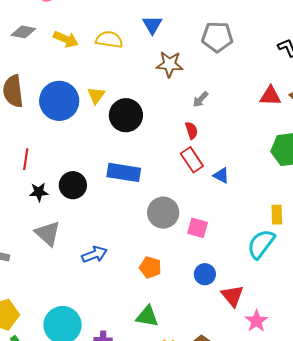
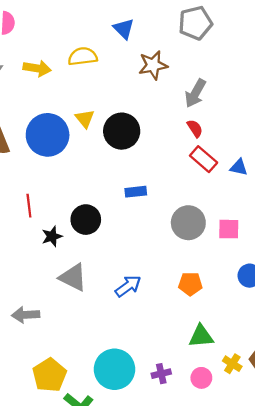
gray arrow: (200, 99) -> (195, 93), size x1.5
blue rectangle: (124, 172) -> (136, 192), size x0.6

